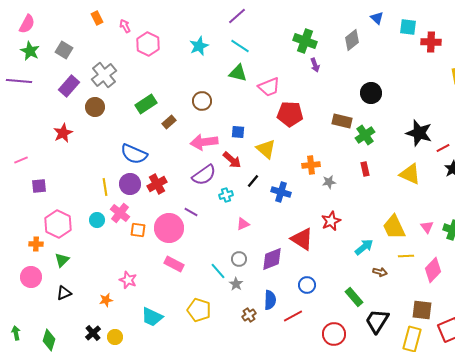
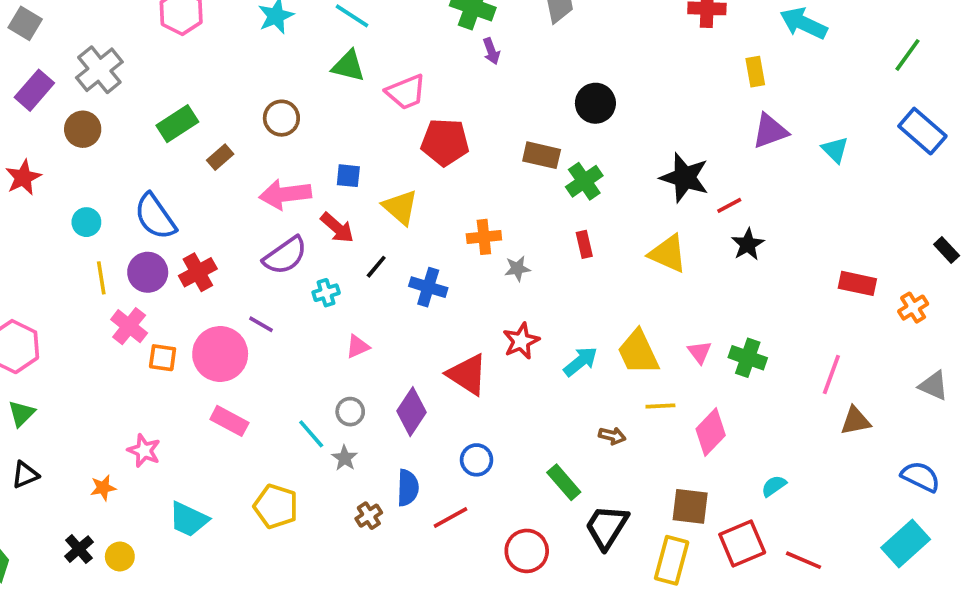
blue semicircle: (134, 154) -> (155, 217), turned 32
cyan circle: (97, 220) -> (86, 222), moved
cyan arrow: (364, 247) -> (581, 361), moved
purple diamond: (272, 259) -> (412, 412), turned -35

